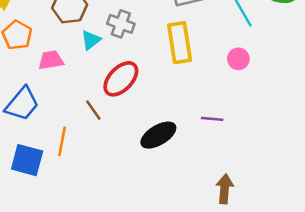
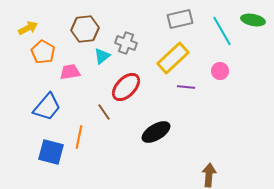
yellow rectangle: (180, 43) -> (173, 58), turned 56
purple line: (212, 119) -> (186, 87), moved

